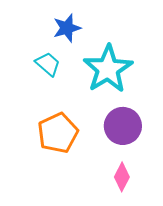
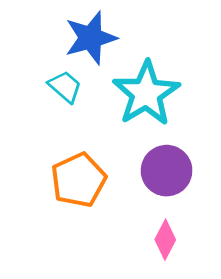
blue star: (67, 28) -> (91, 38), size x1.4

